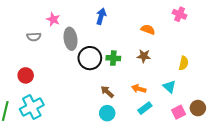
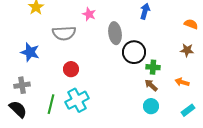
pink star: (53, 19) -> (89, 14), moved
gray semicircle: (34, 37) -> (64, 33), moved, size x1.6
green cross: (113, 58) -> (153, 67), moved
cyan rectangle: (145, 108) -> (188, 110), moved

